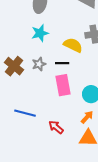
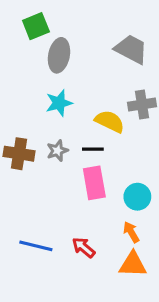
brown cross: (14, 66) -> (19, 154), turned -30
blue line: (25, 113) -> (36, 246), moved
orange arrow: (87, 117) -> (131, 232), turned -72

